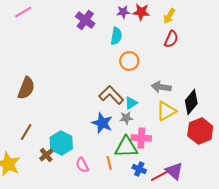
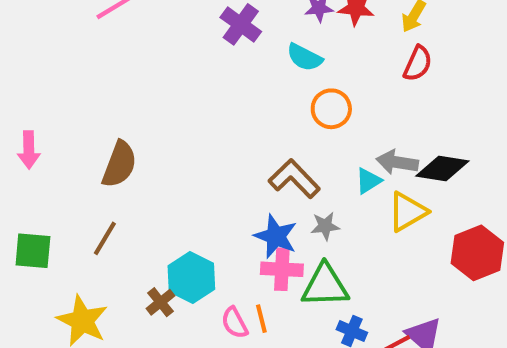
cyan semicircle: (116, 36) -> (305, 57), turned 108
black diamond: (191, 102) -> (442, 168), moved, turned 60
cyan triangle: (131, 103) -> (368, 181), moved
brown line: (26, 132) -> (105, 238), moved
pink cross: (141, 138) -> (282, 269), moved
orange line: (109, 163) -> (261, 319), moved

